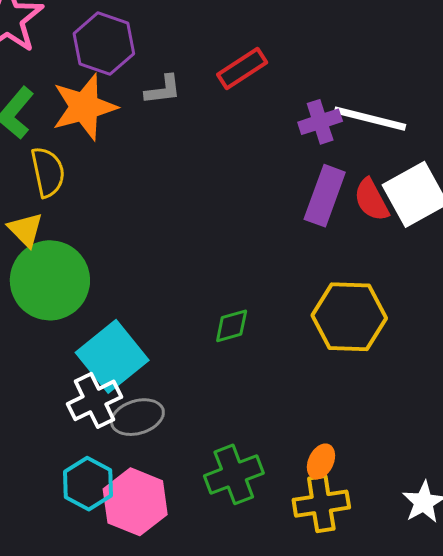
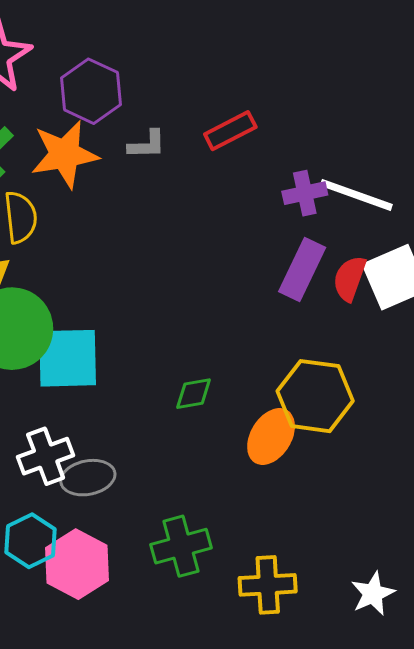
red semicircle: (371, 200) -> (350, 278), turned 42
cyan square: (112, 356) -> (68, 358), moved, turned 32
orange ellipse: (321, 461) -> (271, 436), moved, size x1.6

